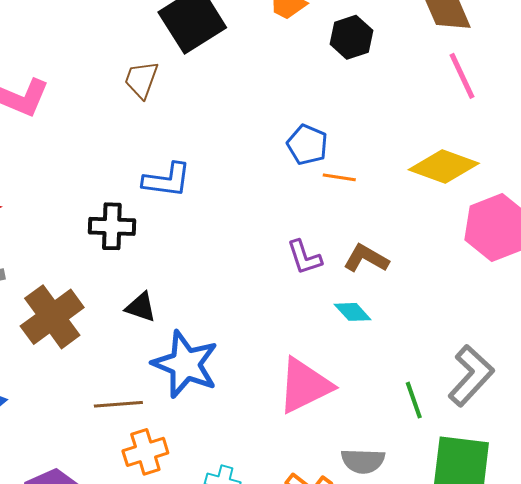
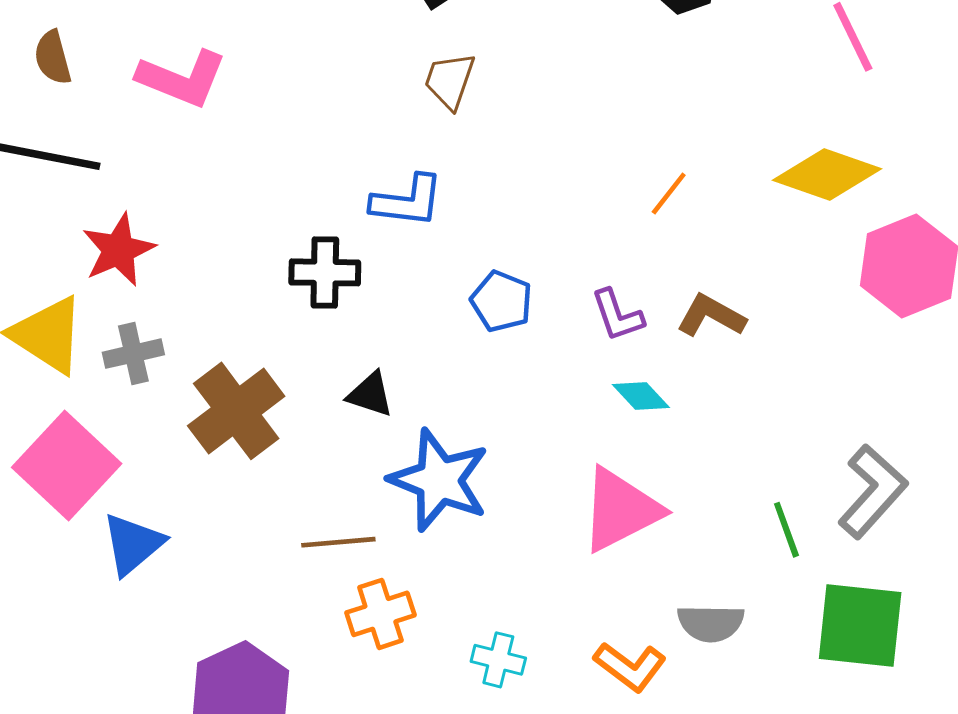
brown trapezoid: (141, 80) -> (450, 81), moved
blue pentagon: (307, 145) -> (501, 301), moved
orange line: (339, 177) -> (669, 193), turned -60
cyan diamond: (353, 312) -> (641, 396), moved

